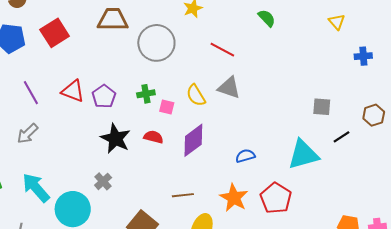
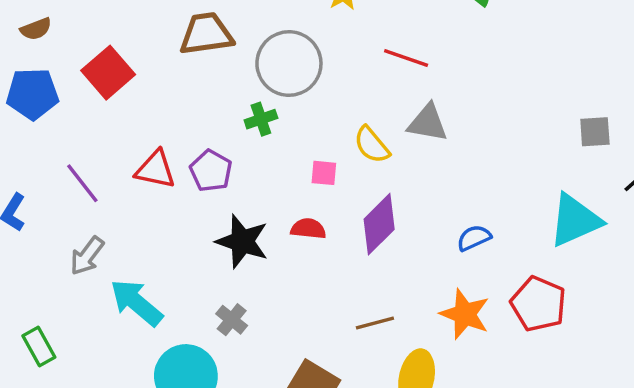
green cross: (146, 94) -> (261, 119), moved
cyan arrow: (36, 188) -> (136, 303), moved

